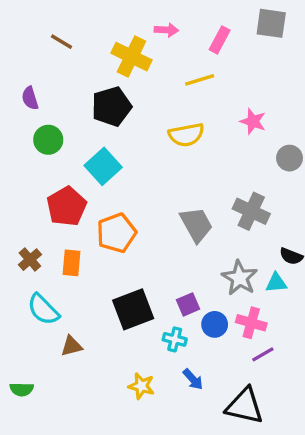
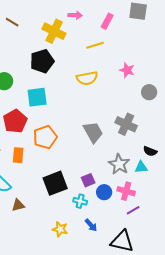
cyan square: (103, 166) -> (37, 97), turned 35

